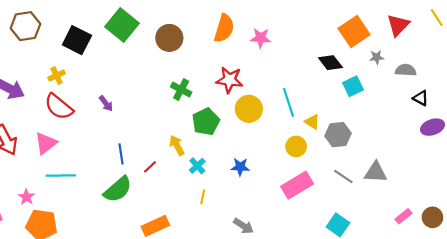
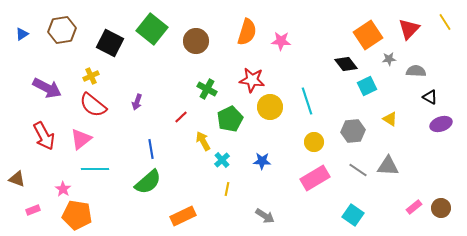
purple arrow: (106, 103) -> (137, 102), turned 56
yellow triangle: (312, 122) -> (390, 119), moved
red line: (150, 167) -> (181, 117), moved

